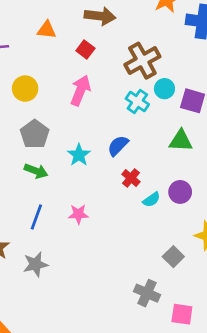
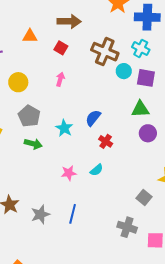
brown cross: (142, 61) -> (105, 52), turned -32
pink arrow: (80, 90) -> (60, 79), size x0.6
cyan cross: (137, 102) -> (141, 48), moved
purple circle: (180, 192) -> (148, 133), moved
cyan semicircle: (151, 200) -> (97, 170), moved
blue line: (36, 217) -> (73, 214), moved

